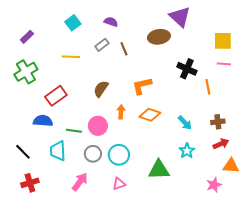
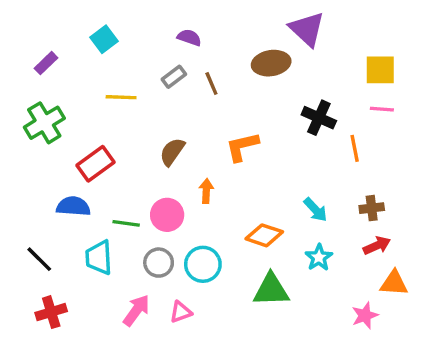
cyan square: (73, 23) -> (104, 39), moved
orange diamond: (150, 115) -> (264, 235), moved
pink triangle: (119, 184) -> (181, 312), moved

